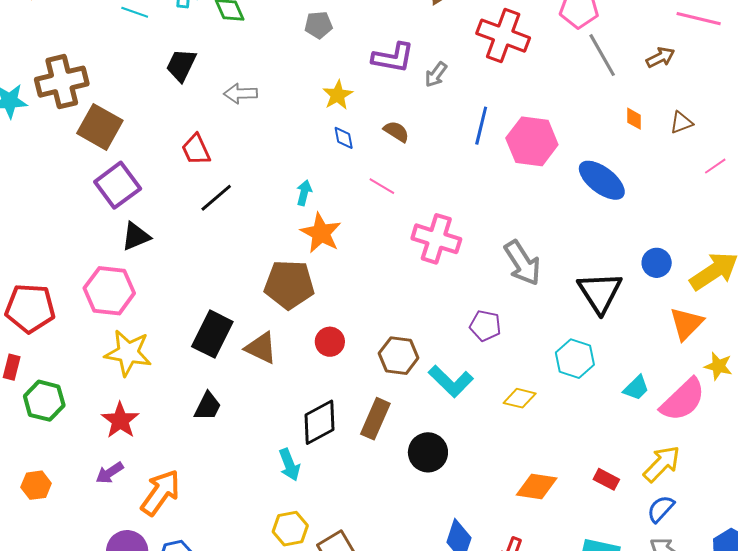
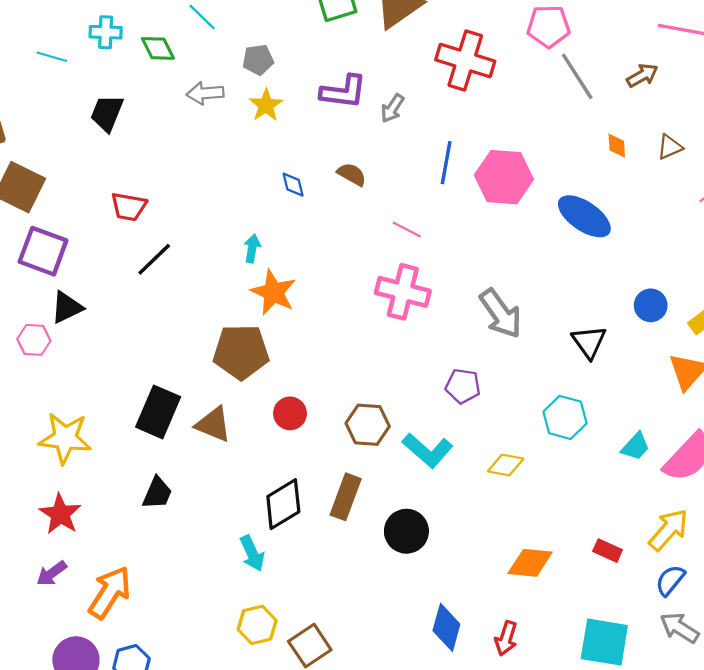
gray arrow: (240, 94) -> (205, 93), moved
yellow star: (338, 95) -> (266, 105), moved
red trapezoid: (196, 150) -> (129, 207), turned -52
purple square: (118, 185) -> (43, 251), turned -30
pink line: (382, 186) -> (407, 230), moved
pink hexagon: (109, 291) -> (34, 340), moved, size x0.6
black triangle: (600, 292) -> (589, 342), size x0.7

